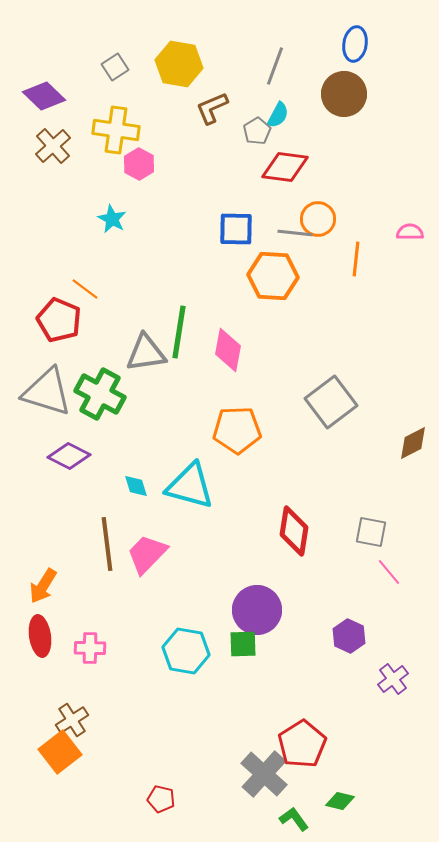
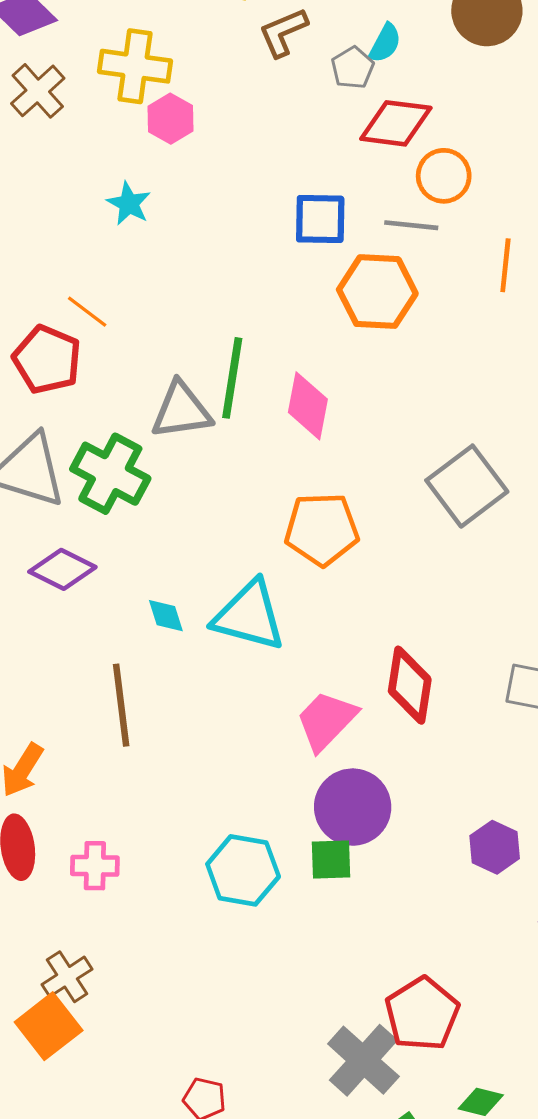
orange circle: (318, 219) -> (444, 176), moved
pink trapezoid: (147, 554) -> (326, 721), moved

